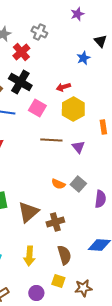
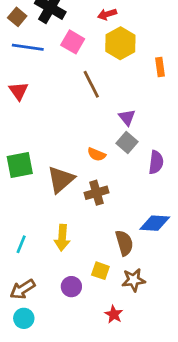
brown line: (51, 140) -> (91, 84), turned 60
purple triangle: (78, 147) -> (127, 117), moved
orange semicircle: (58, 184) -> (97, 154), moved
brown semicircle: (64, 255) -> (124, 243), moved

